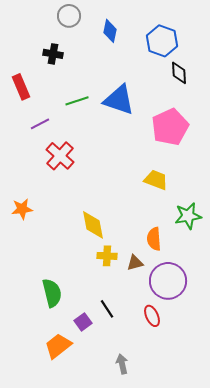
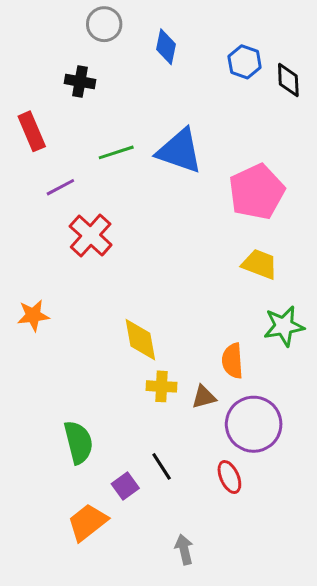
blue hexagon: (162, 41) -> (245, 62), size x0.7
black diamond: (179, 73) -> (288, 80), moved
yellow trapezoid: (156, 180) -> (260, 264), moved

